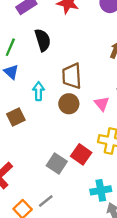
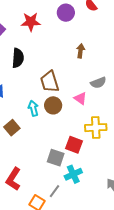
black semicircle: (43, 40) -> (18, 58), turned 36
cyan arrow: (39, 91) -> (33, 108), moved
cyan cross: (101, 190) -> (73, 174), moved

